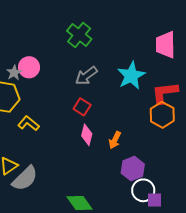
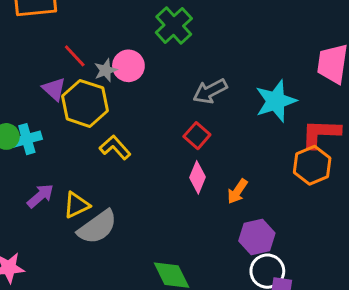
green cross: (79, 35) -> (174, 26), moved

